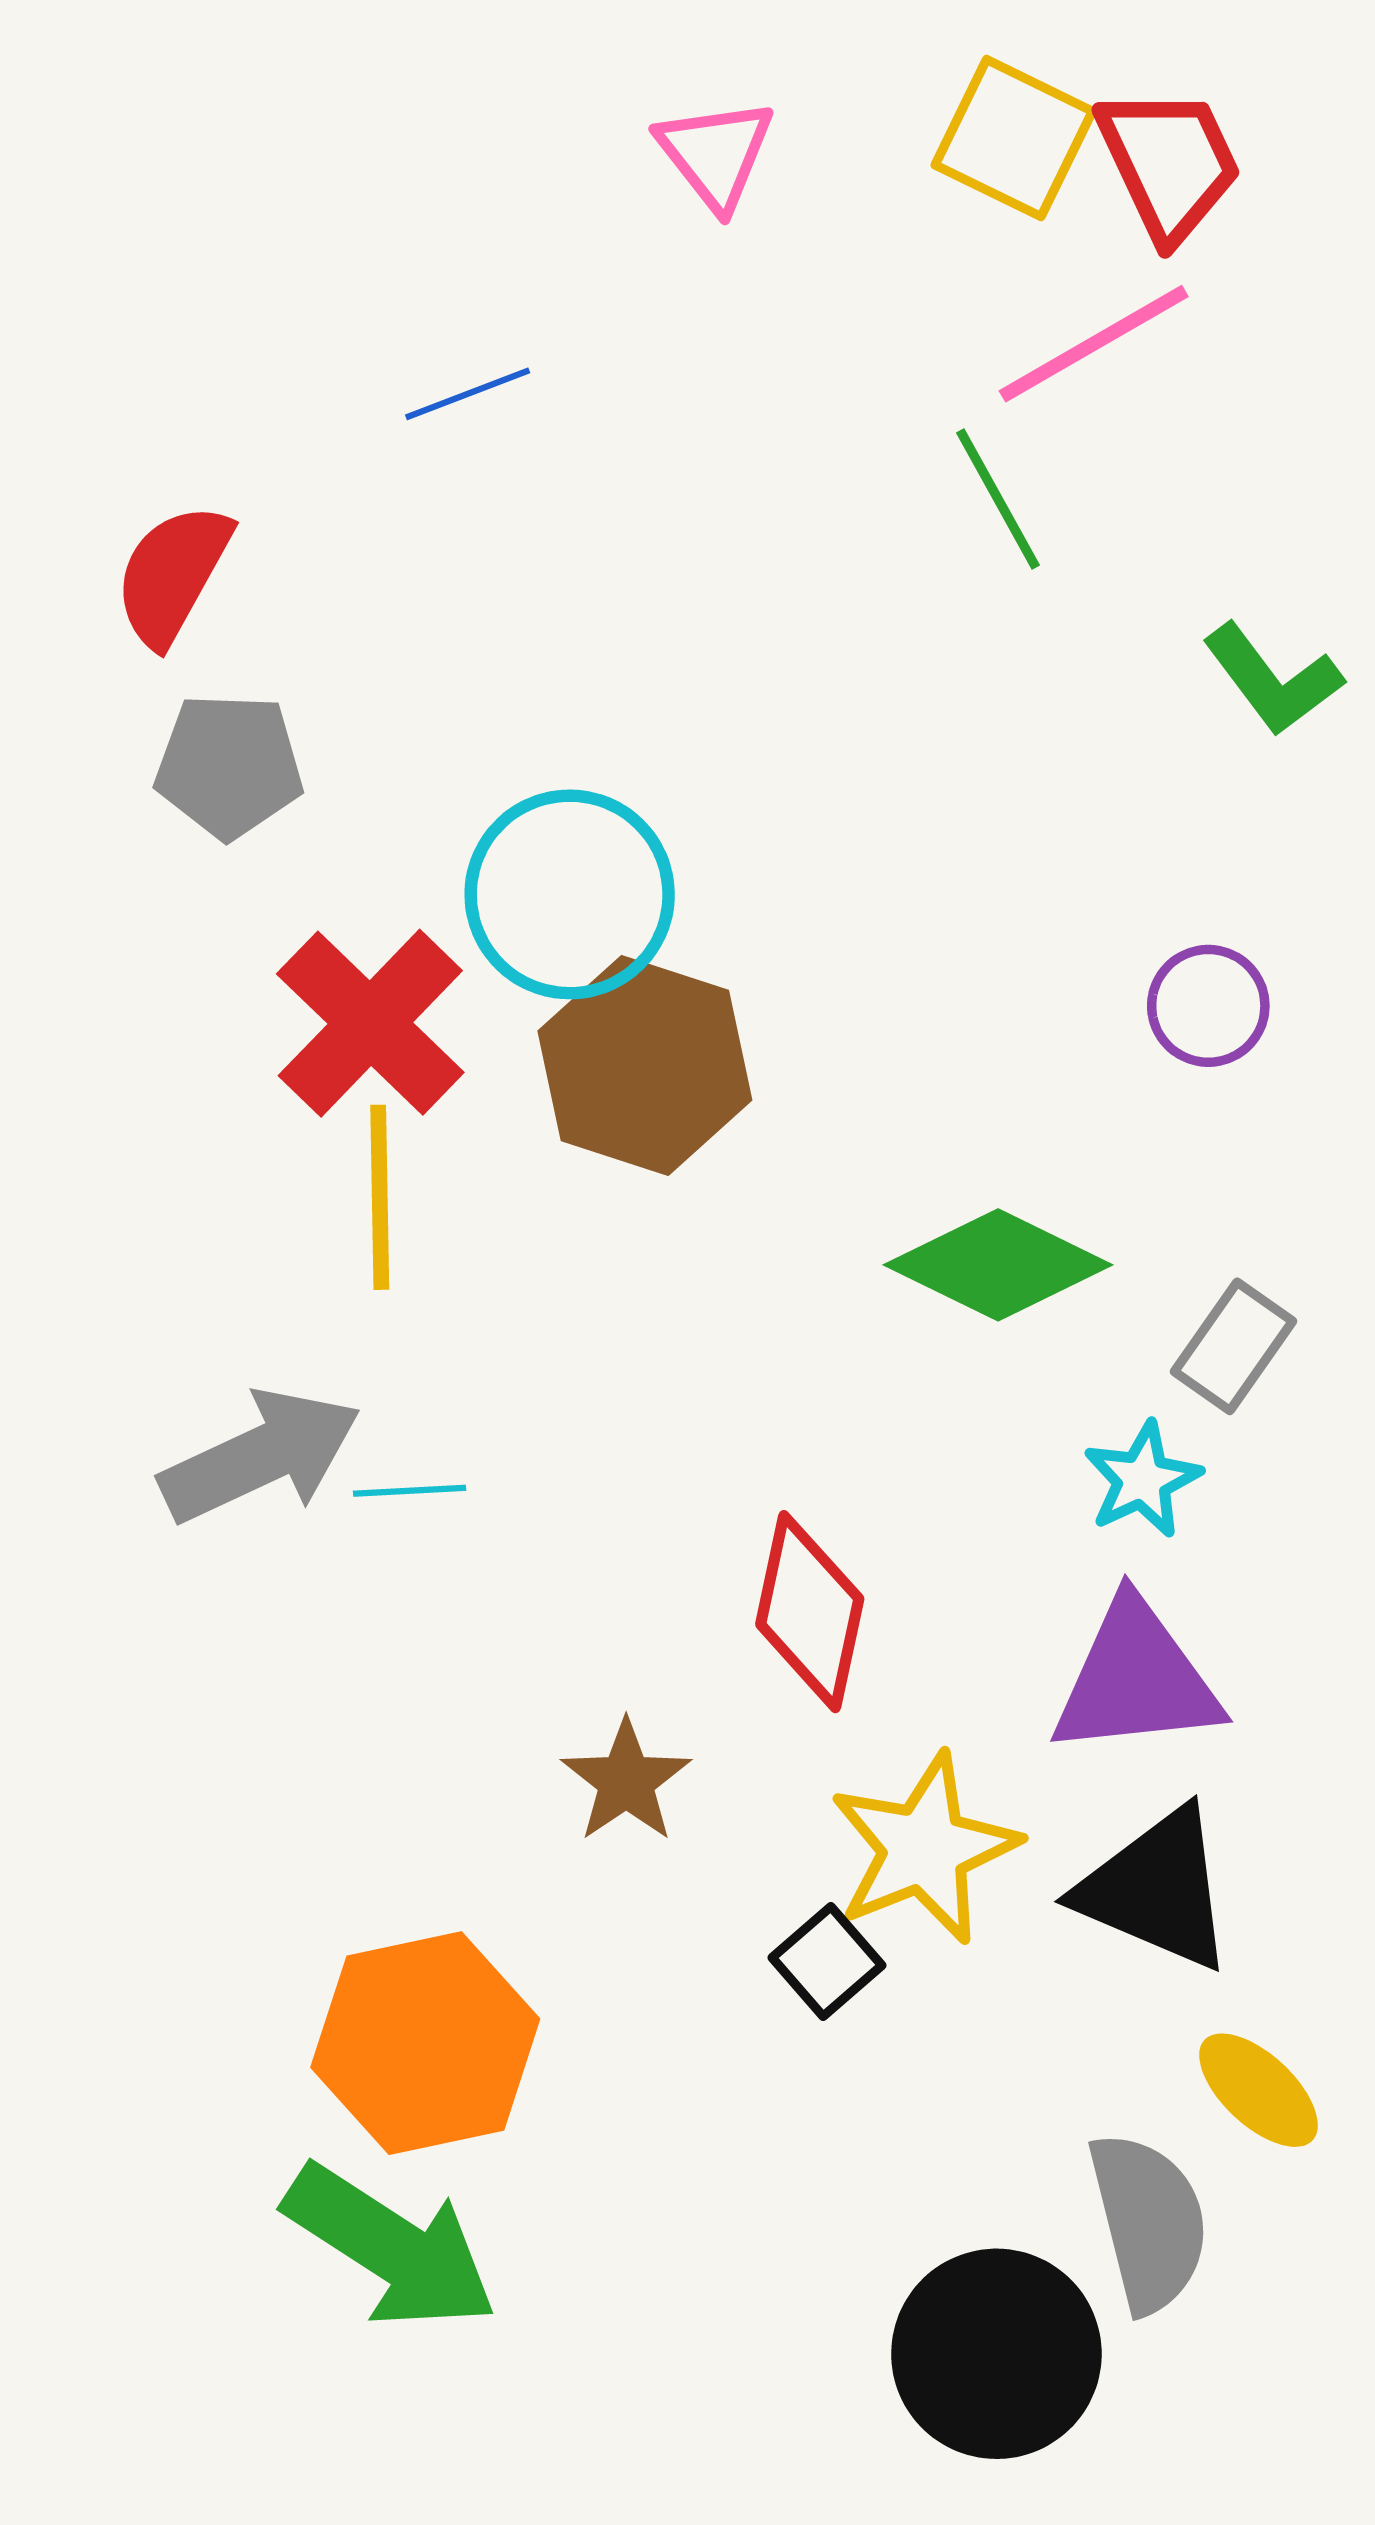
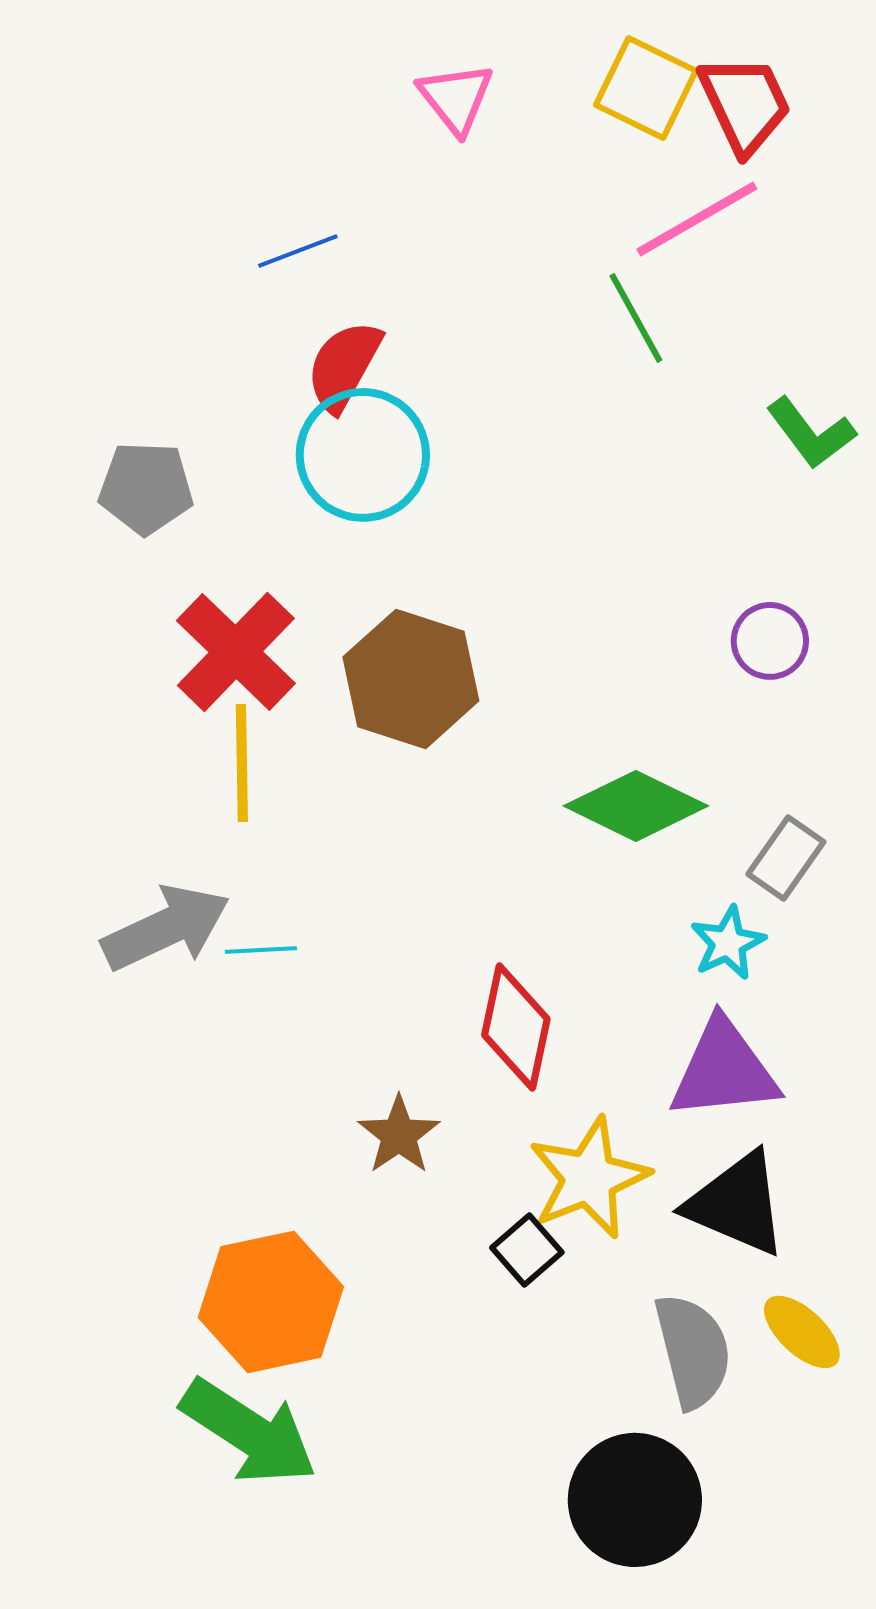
red semicircle: (173, 574) -> (344, 366), moved
cyan circle: (570, 894) -> (363, 455), moved
gray semicircle: (1149, 2222) -> (693, 1351), moved

